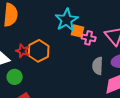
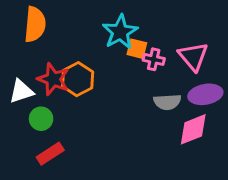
red star: (23, 51) -> (53, 79), size x1.5
gray semicircle: (98, 66) -> (167, 102), turned -96

